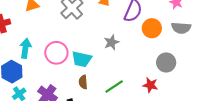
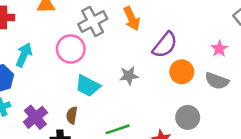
pink circle: (56, 53) -> (71, 49), moved
brown semicircle: (83, 82) -> (72, 115), moved

